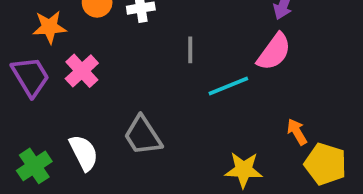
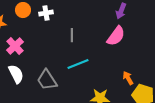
cyan line: (228, 86) -> (78, 64), moved
white semicircle: (84, 153) -> (16, 74), moved

